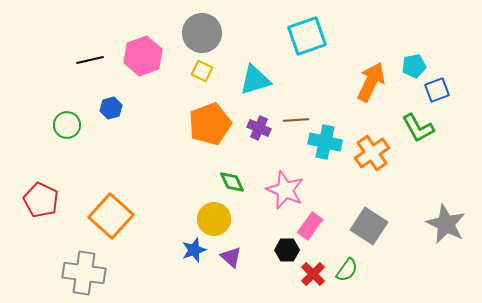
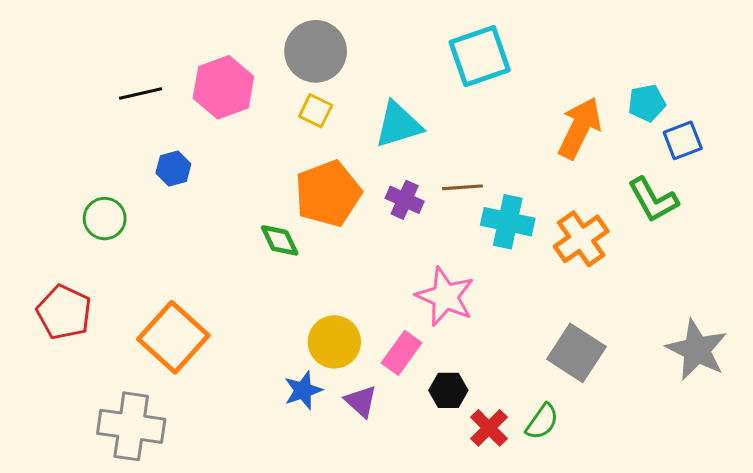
green circle: (67, 125) -> (105, 219), moved
green diamond: (232, 182) -> (280, 240), moved
pink rectangle: (310, 226) -> (401, 353), moved

